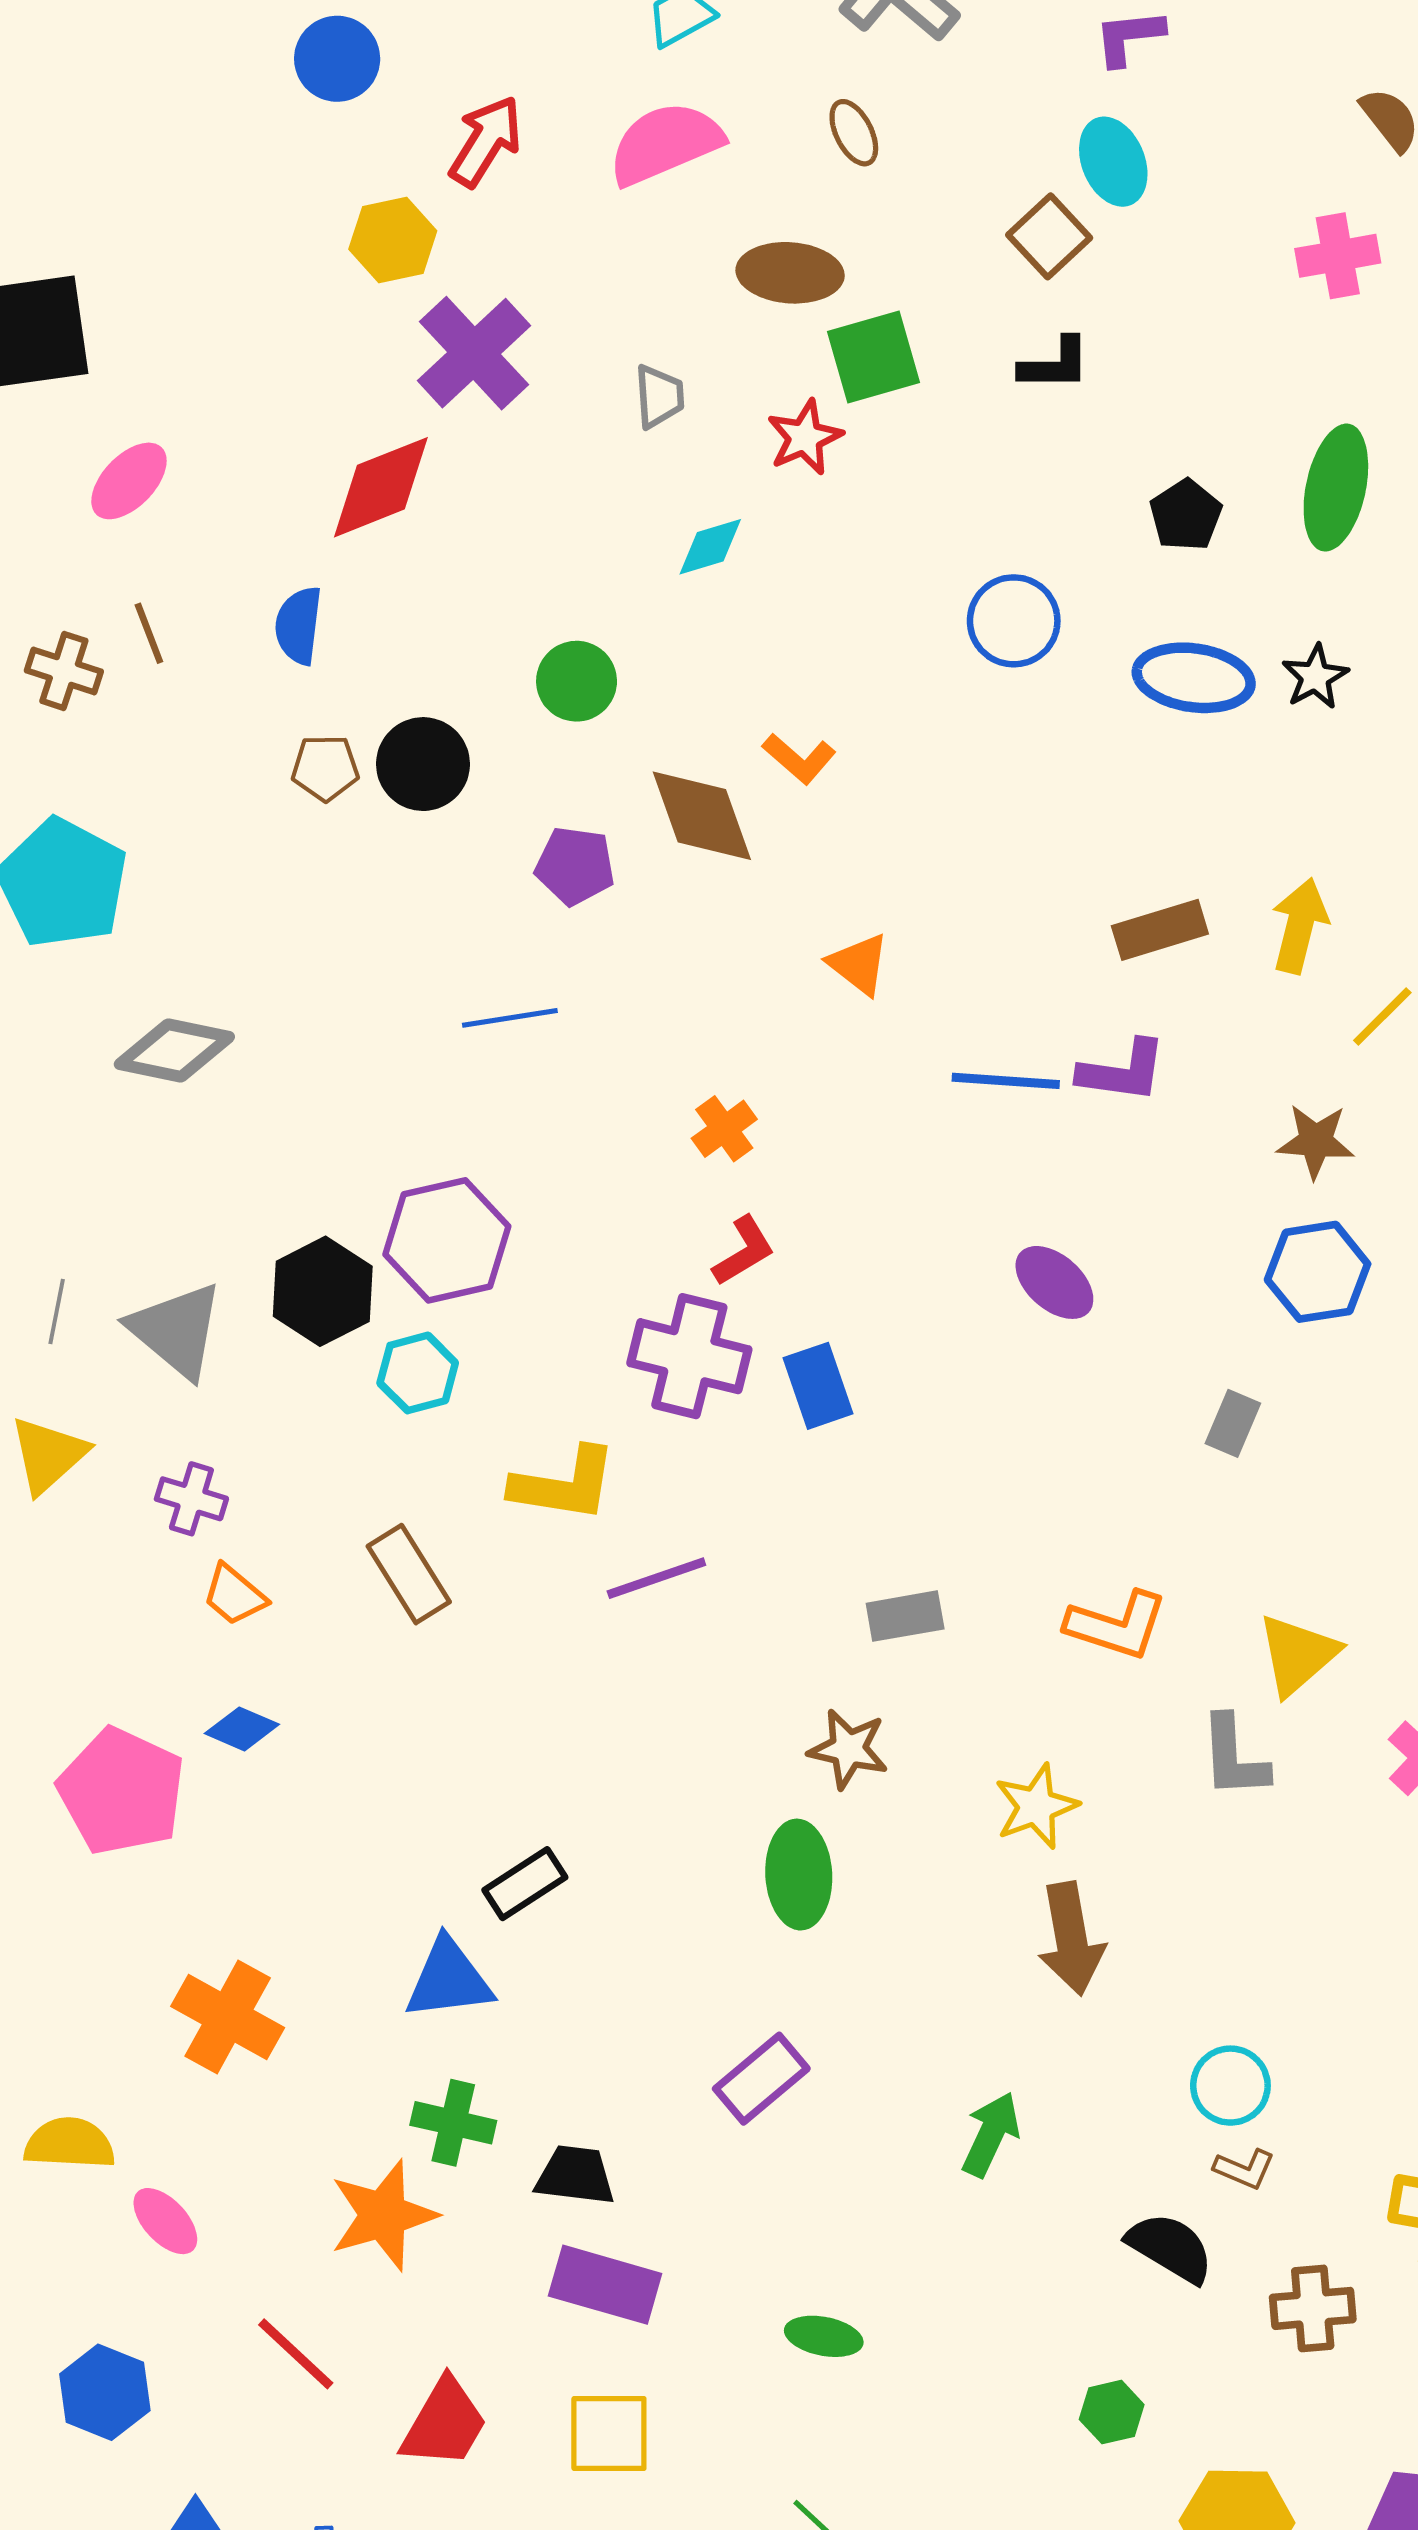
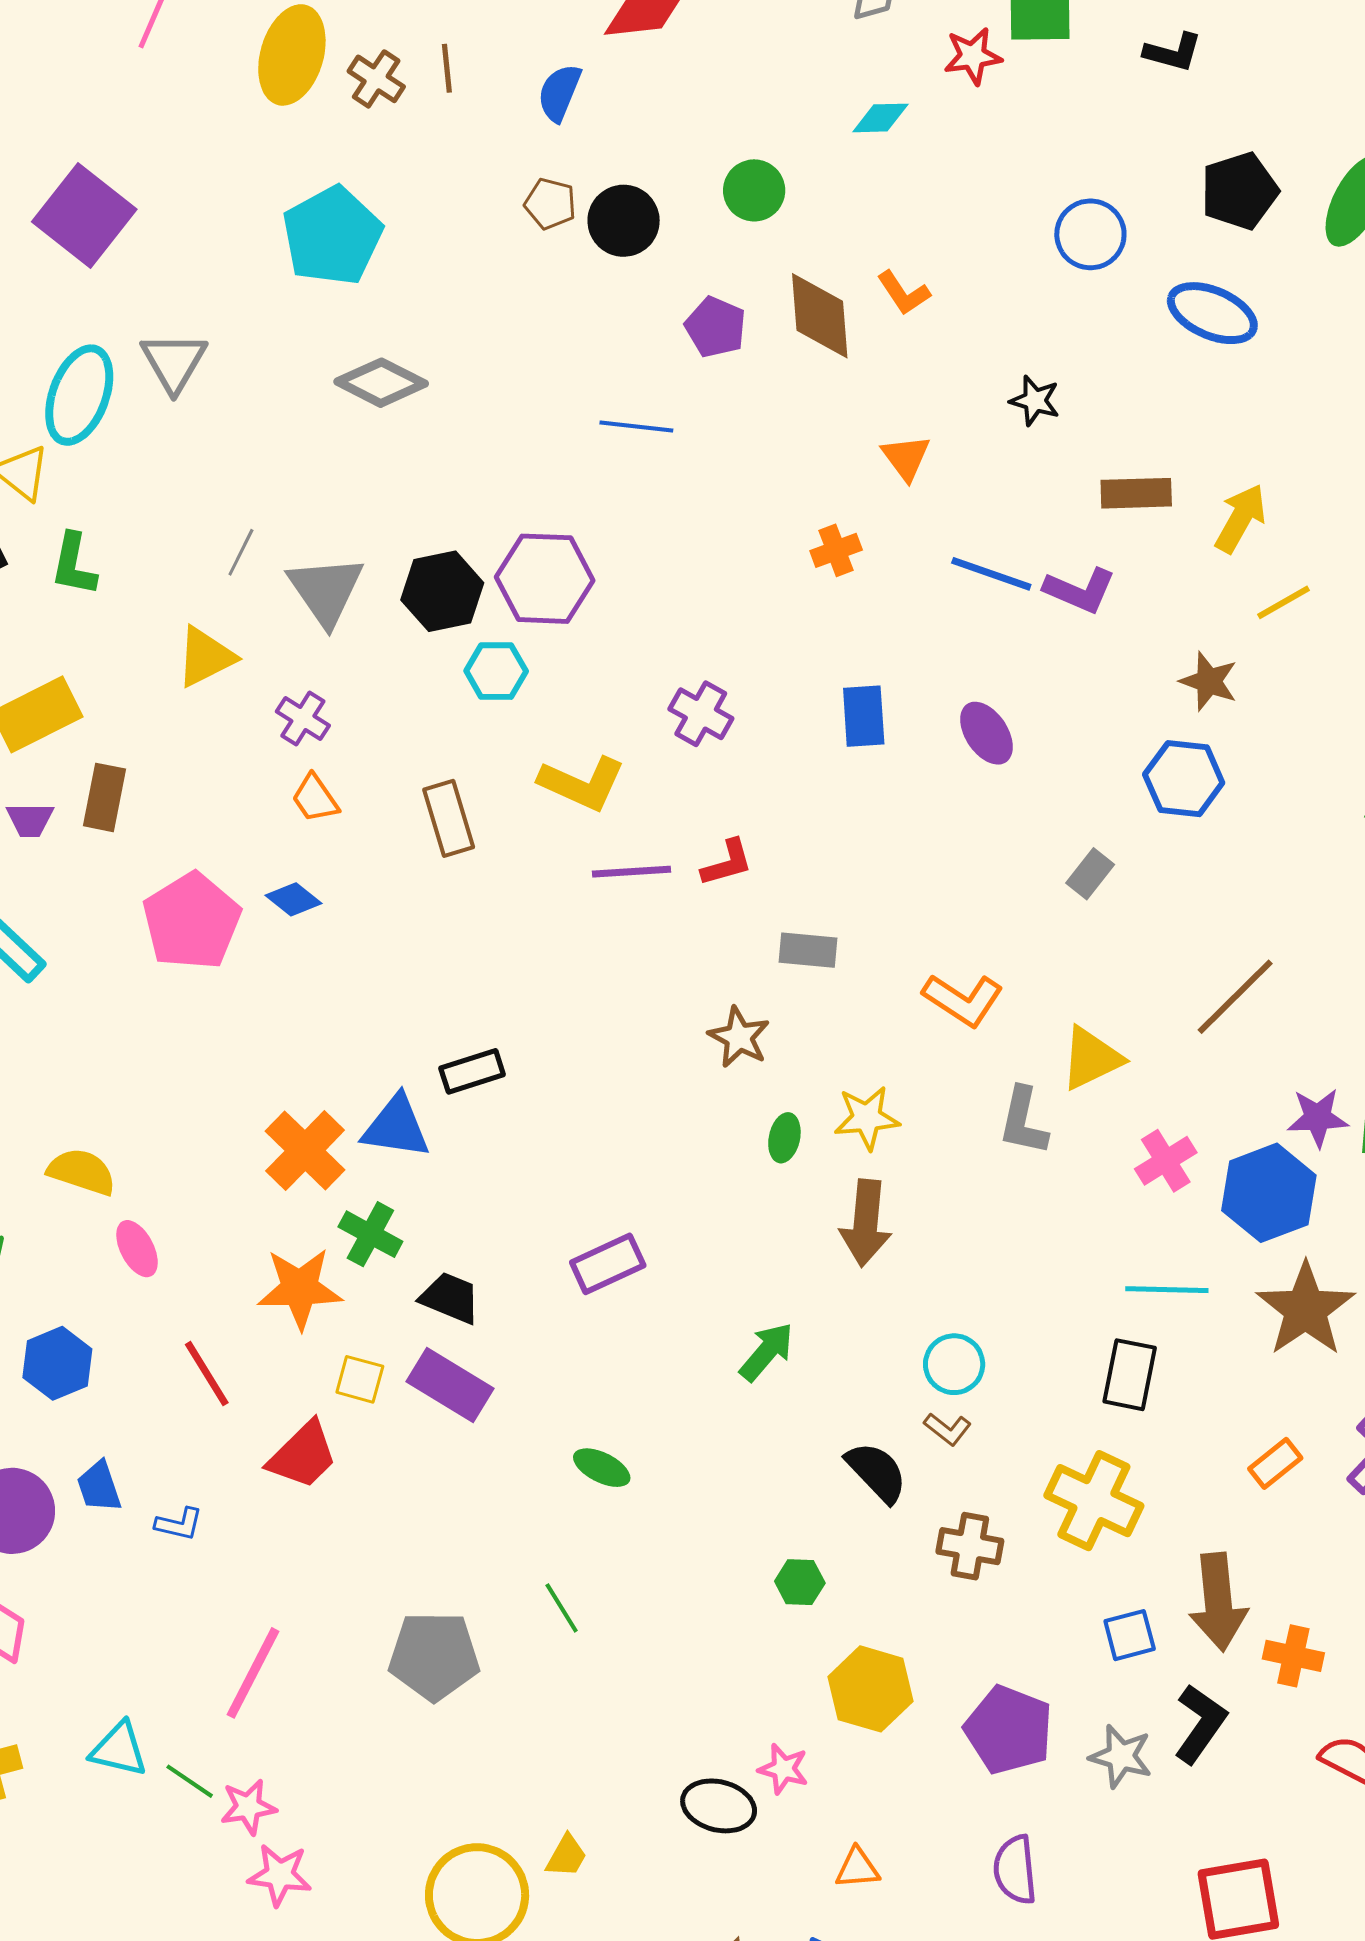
black pentagon: (1186, 515) -> (1239, 191), size x1.4
black star: (1315, 677) -> (1035, 401), moved, turned 30
orange cross: (724, 1129) -> (836, 550), moved
red L-shape: (744, 1251) -> (727, 863), moved
purple cross: (689, 1356) -> (701, 714), size x0.7
blue rectangle: (818, 1386) -> (864, 716), moved
green ellipse: (799, 1875) -> (784, 1138), moved, size x0.6
orange cross: (228, 2017) -> (305, 1151), moved
yellow square: (609, 2433) -> (360, 1379), moved, size x0.7

